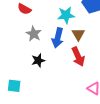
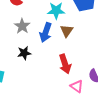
red arrow: (78, 57) -> (65, 64), moved

